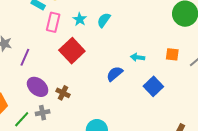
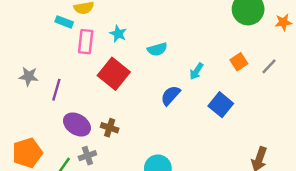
cyan semicircle: (104, 20) -> (157, 49), moved, turned -133
orange square: (172, 54) -> (239, 62), turned -32
cyan arrow: (138, 57) -> (196, 71), turned -56

